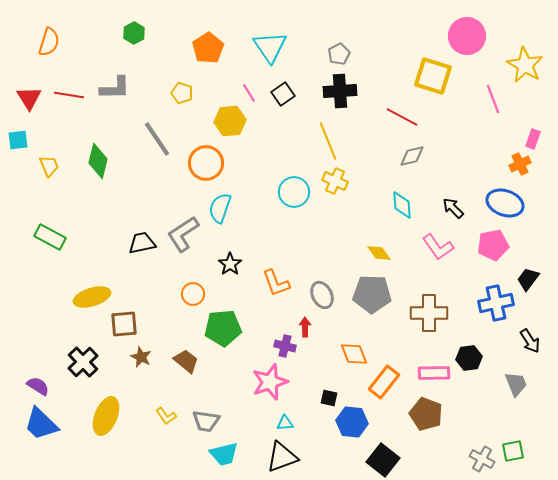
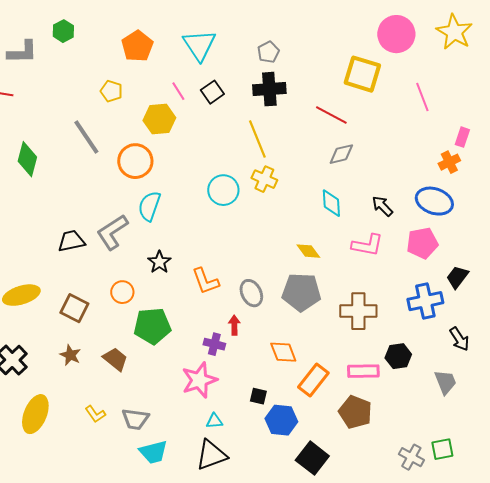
yellow star: (525, 65) -> (454, 32), moved
gray L-shape: (115, 88) -> (22, 52), moved
pink L-shape: (438, 247) -> (367, 245), turned -44
brown square: (124, 324) -> (74, 308), moved, turned 32

